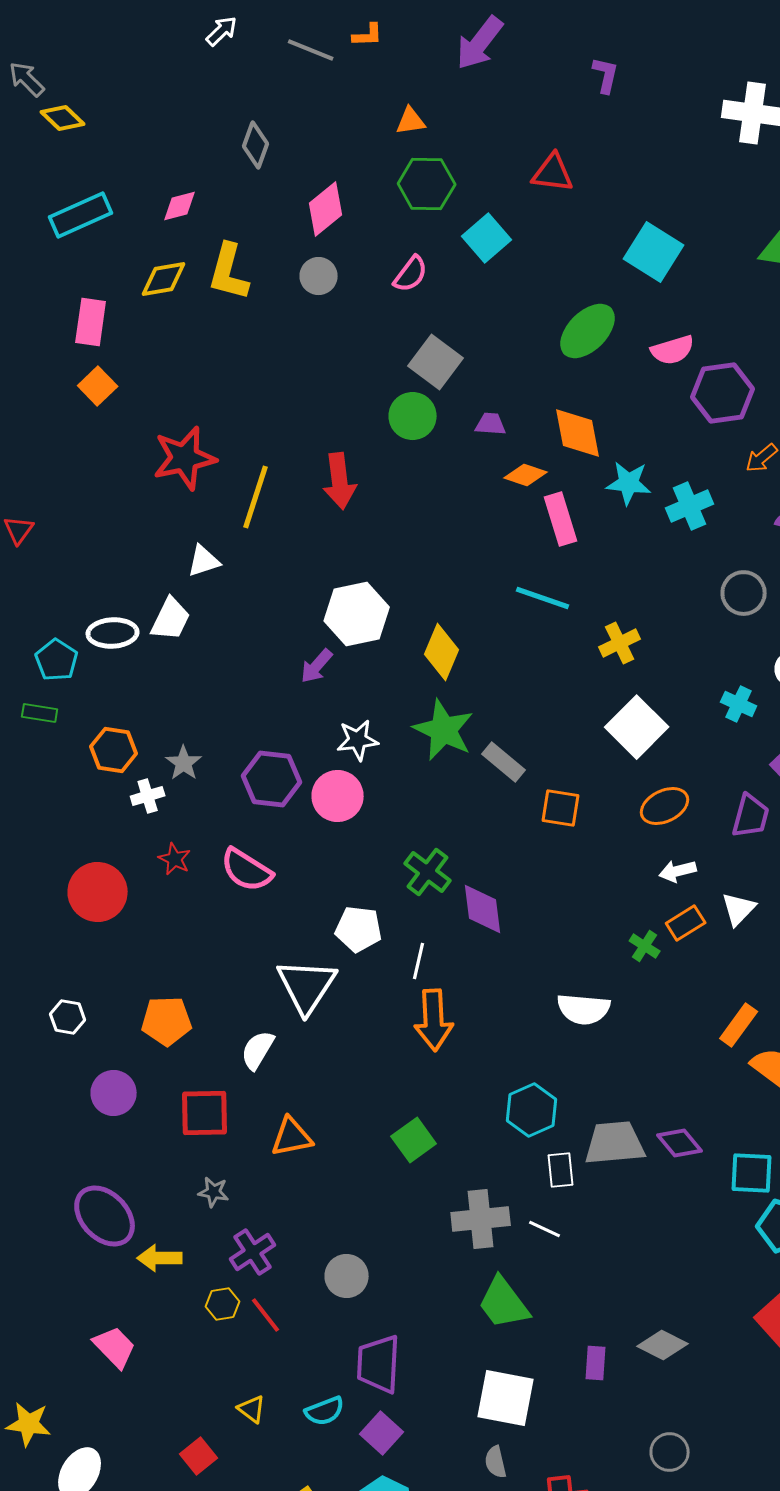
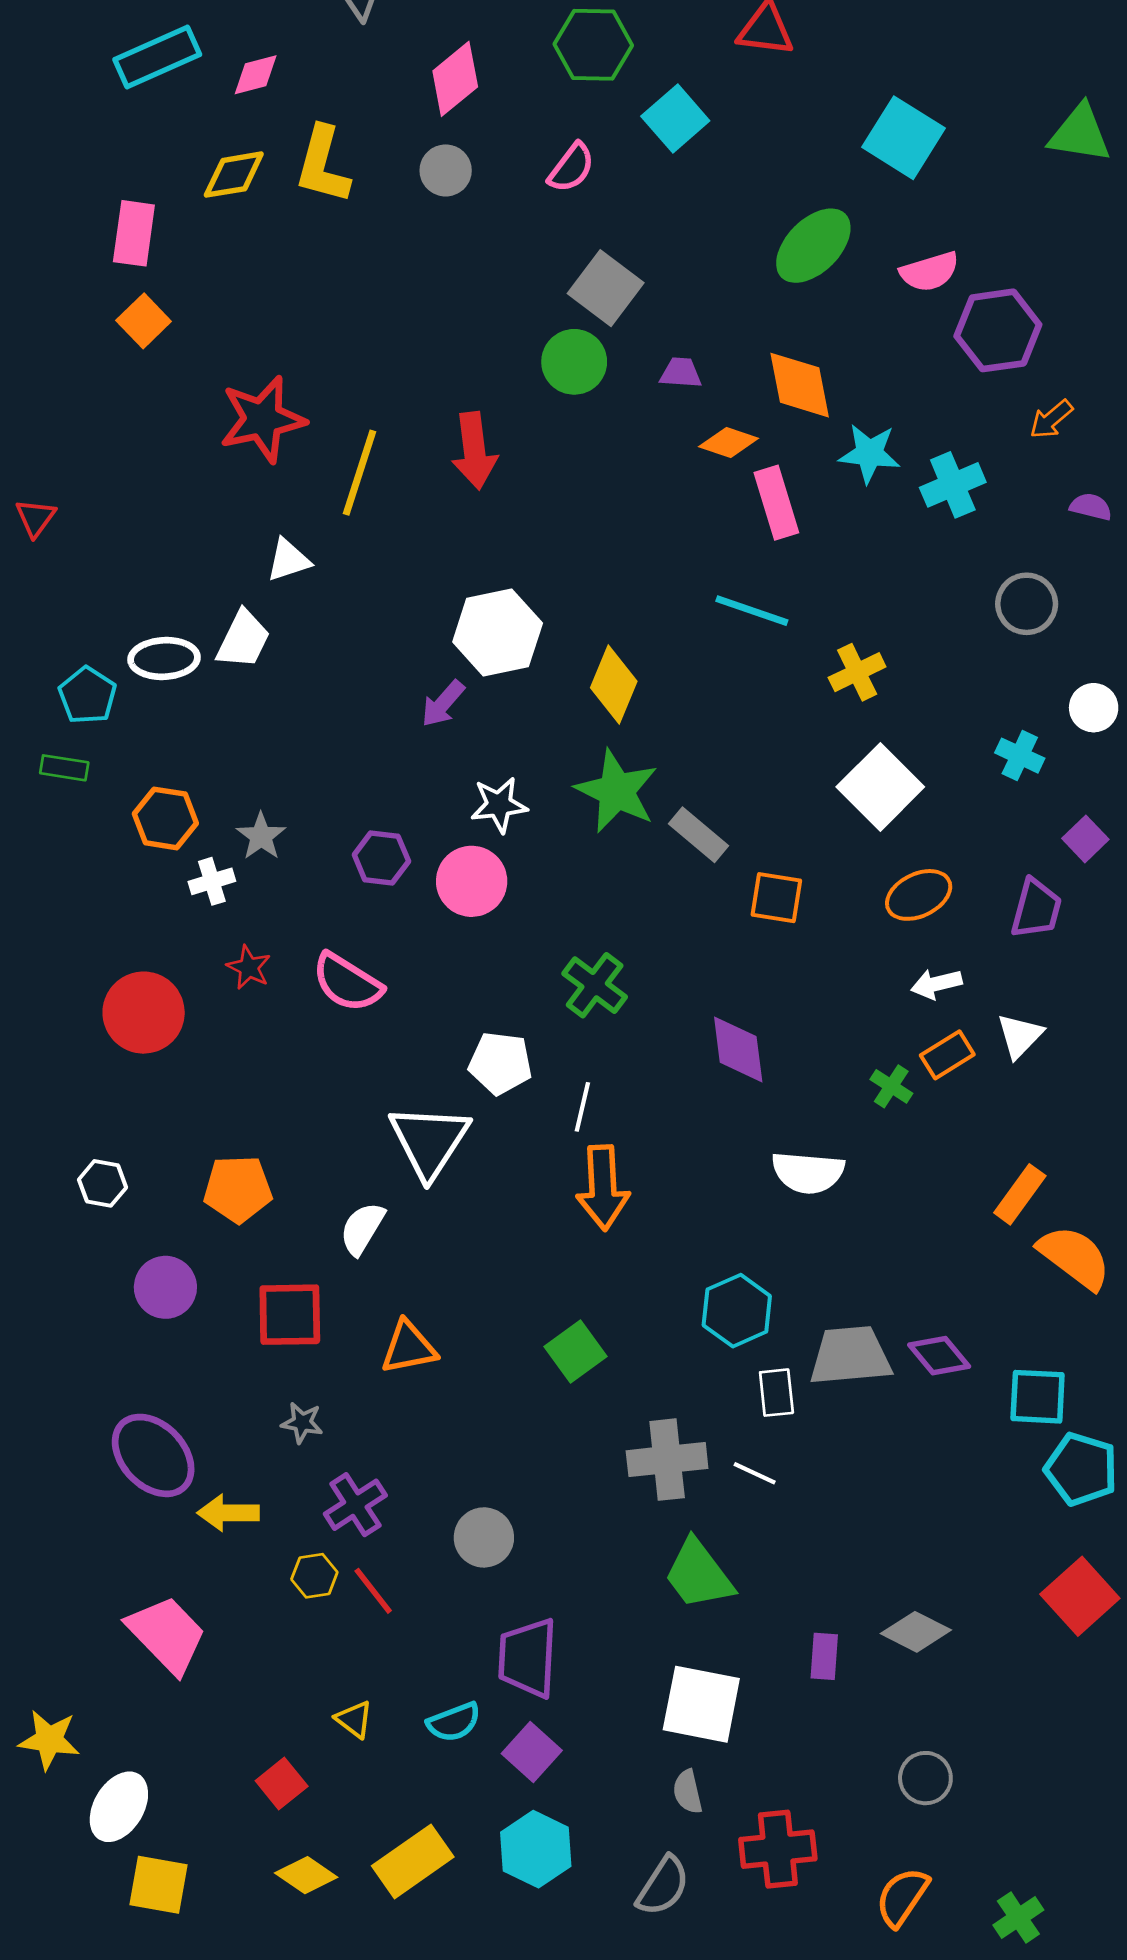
cyan rectangle: (81, 215) -> (157, 57), moved
purple hexagon: (272, 779) -> (381, 858), size x0.7
purple diamond: (483, 909) -> (738, 1049), moved
pink trapezoid: (115, 1347) -> (167, 1635), size x1.4

